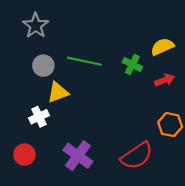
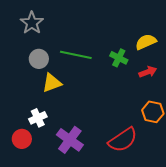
white cross: (39, 117) -> (38, 118), moved

